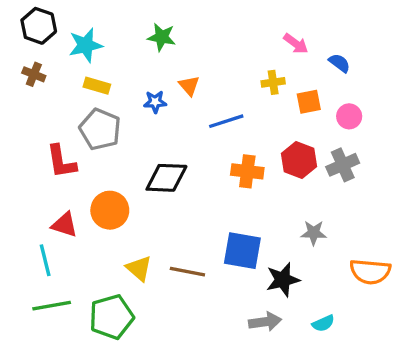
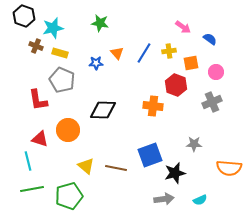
brown cross: (34, 74) -> (36, 46), moved
blue line: (226, 121) -> (144, 53), moved, turned -40
red hexagon: (299, 160) -> (176, 85), moved
blue square: (242, 251) -> (150, 155), turned -30

